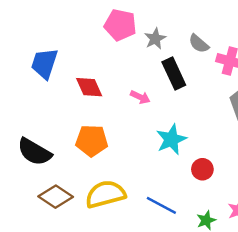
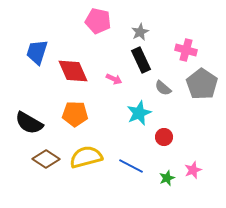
gray star: (155, 39) -> (140, 32), moved
gray semicircle: (199, 44) -> (163, 88), moved
red diamond: (89, 87) -> (73, 71), size x1.4

